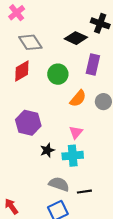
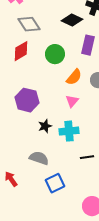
pink triangle: (76, 132) -> (72, 101), moved
gray semicircle: (59, 184) -> (39, 158), moved
black line: (84, 192) -> (87, 157), moved

